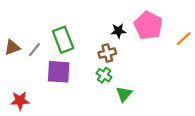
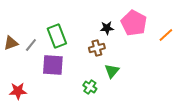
green cross: (104, 75) -> (90, 87), moved
green triangle: (124, 94) -> (112, 71), moved

